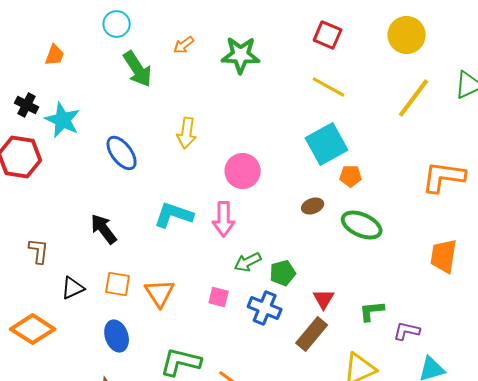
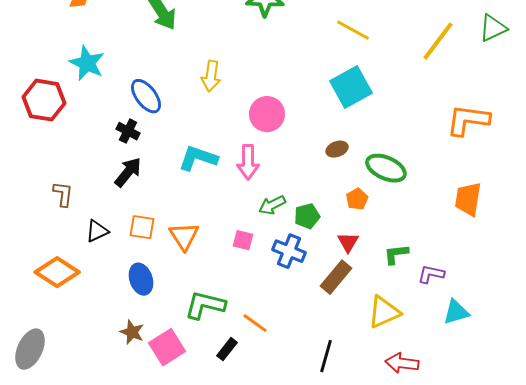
black cross: (27, 105) -> (128, 131), moved
orange pentagon: (351, 176) -> (357, 199), moved, turned -30
black arrow: (104, 229) -> (128, 172), turned 76

